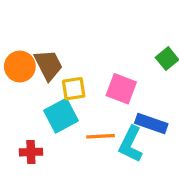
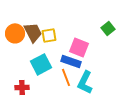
yellow square: (74, 89) -> (49, 35), moved
blue rectangle: (151, 124) -> (71, 61), moved
orange line: (101, 136) -> (66, 77), turned 72

